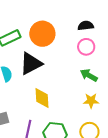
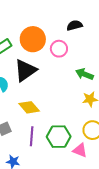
pink circle: (86, 47) -> (59, 49), moved
yellow diamond: (42, 98) -> (29, 107), moved, turned -30

